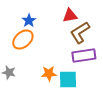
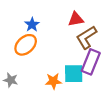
purple rectangle: (84, 56) -> (91, 62), turned -60
cyan square: (68, 80) -> (74, 74), moved

